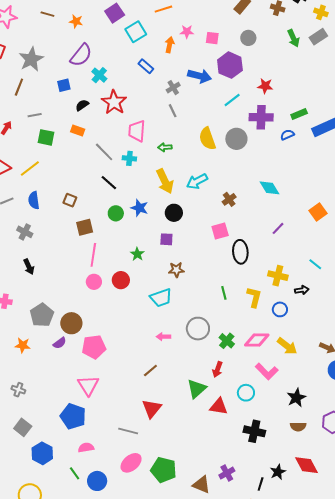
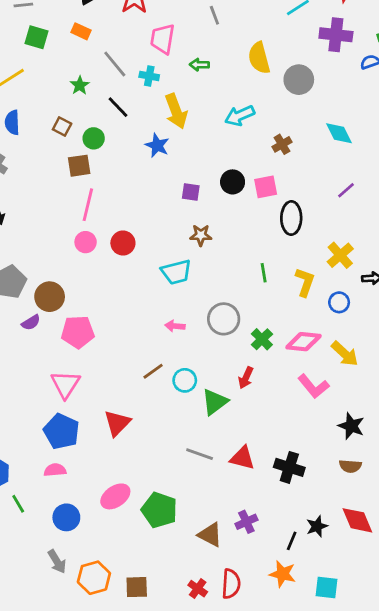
gray circle: (236, 139) -> (299, 80), moved
yellow arrow: (165, 181) -> (176, 111), moved
green circle: (116, 213) -> (94, 138), moved
black circle: (174, 213) -> (233, 182), moved
green star: (137, 254) -> (80, 85), moved
yellow cross: (278, 276) -> (340, 255), turned 30
cyan circle: (246, 393) -> (185, 380), moved
black star: (296, 398) -> (351, 426), turned -30
red triangle: (219, 406) -> (242, 458), moved
red triangle: (152, 408) -> (117, 423), moved
blue pentagon: (73, 416) -> (62, 431), moved
gray line: (128, 431) -> (200, 454), moved
green line: (75, 473) -> (18, 504), moved

